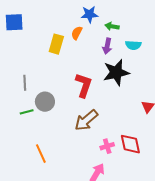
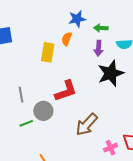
red L-shape: (84, 85) -> (66, 91), moved, turned 60

